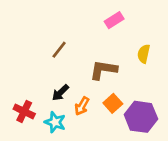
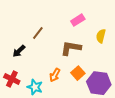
pink rectangle: (114, 20) -> (78, 20), moved
black arrow: (60, 93) -> (19, 51), moved

